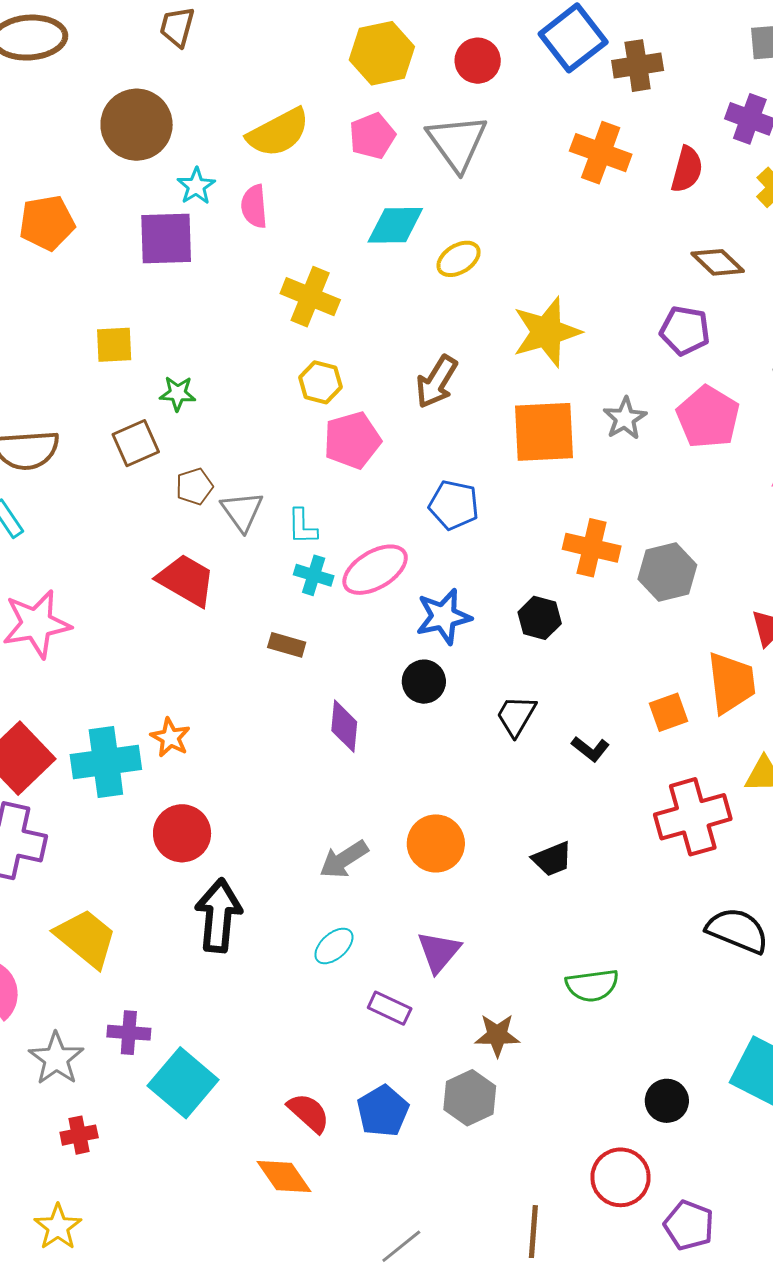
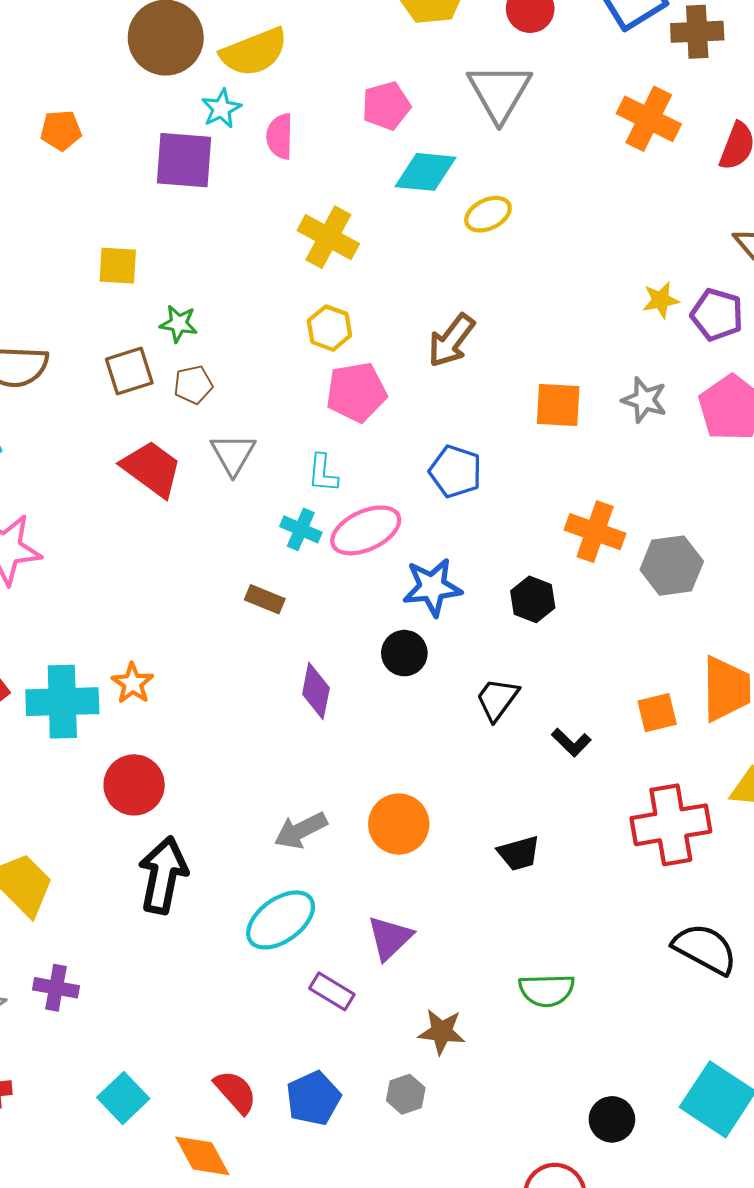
yellow semicircle: (278, 133) -> (254, 52), moved
pink pentagon: (372, 136) -> (386, 106), moved
orange pentagon: (47, 223) -> (61, 130), size x0.7
yellow star: (547, 332) -> (661, 300), moved, size x0.5
gray star: (625, 418) -> (644, 400), turned -30
orange square: (544, 432) -> (558, 405), size x0.7
brown pentagon: (194, 486) -> (193, 385), moved
cyan L-shape: (302, 527) -> (323, 473), moved
red trapezoid: (186, 580) -> (152, 469), moved
cyan ellipse: (334, 946) -> (281, 920), size x1.6
cyan square: (183, 1083) -> (123, 1098), moved, size x0.7
gray hexagon: (470, 1098) -> (406, 1094), size x0.7

